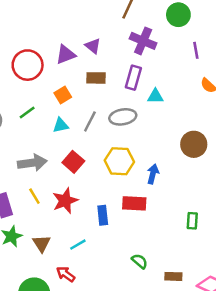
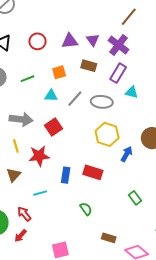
purple cross: (143, 41) -> (118, 45), moved
red circle: (28, 65) -> (37, 41), size x0.7
yellow hexagon: (119, 161) -> (107, 134), moved
blue arrow: (153, 174) -> (127, 154), moved
green rectangle: (192, 221) -> (135, 198), turned -56
brown triangle: (42, 243) -> (13, 175), moved
green semicircle: (139, 261) -> (86, 209), moved

